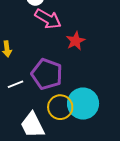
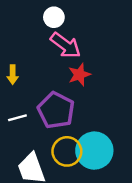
red star: (76, 41) -> (79, 75), moved

